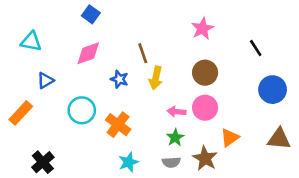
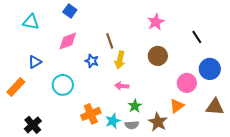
cyan triangle: (31, 42) -> (31, 22), moved
pink circle: (205, 108) -> (187, 83), moved
pink arrow: (176, 112) -> (122, 86), moved
orange cross: (118, 125) -> (91, 114), moved, turned 30
cyan star: (128, 162) -> (113, 121), moved

